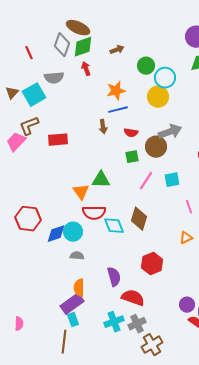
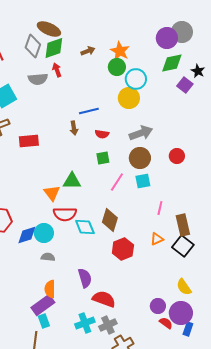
gray semicircle: (54, 78) -> (38, 79), moved
orange star: (116, 91) -> (120, 51), moved, turned -30
brown circle: (156, 147) -> (140, 158), moved
pink line: (189, 207) -> (160, 208), turned 32
red hexagon: (152, 264) -> (123, 249), moved

